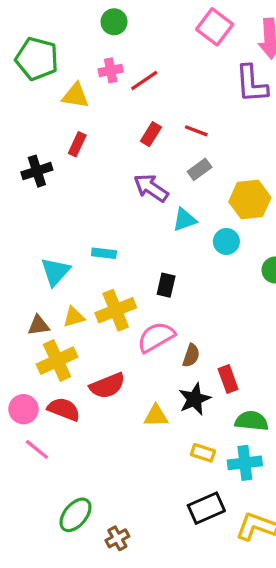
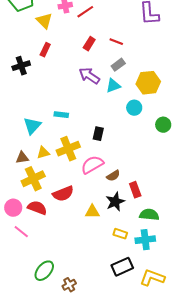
yellow triangle: (75, 96) -> (44, 21), turned 36
cyan triangle: (184, 220) -> (113, 86), moved
brown semicircle: (191, 356) -> (113, 176), turned 40

